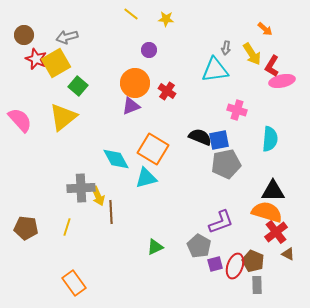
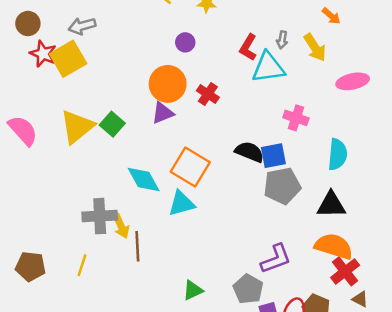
red L-shape: (272, 66) -> (248, 47), moved
green square: (78, 86) -> (112, 124), moved
black triangle: (273, 191) -> (331, 205), moved

